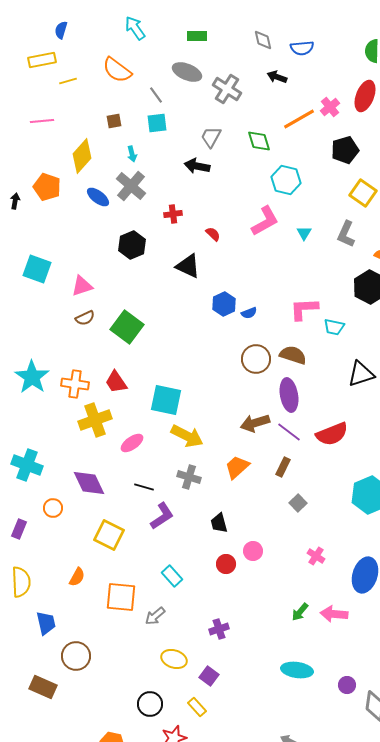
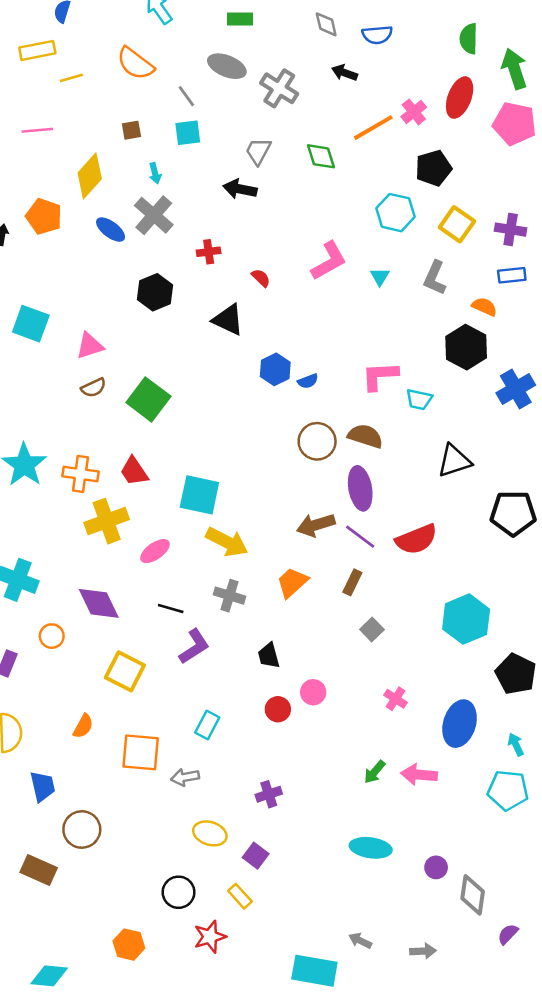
cyan hexagon: (286, 180) -> (396, 213), moved
cyan rectangle: (172, 576) -> (207, 725), turned 70
gray arrow: (155, 616) -> (185, 777), turned 30

